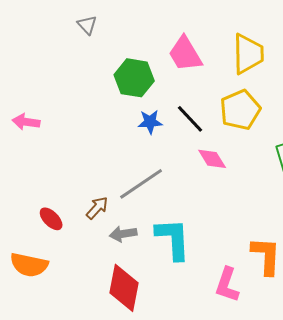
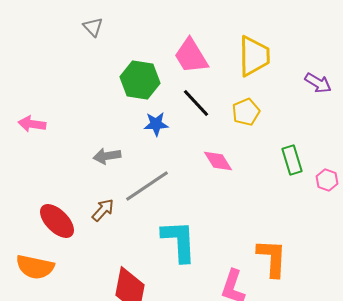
yellow pentagon: (240, 110) -> (246, 112), size x0.7
black line: (190, 119) -> (196, 103), moved
red ellipse: (51, 219) -> (57, 221), size x1.5
gray arrow: (123, 234) -> (107, 156), moved

